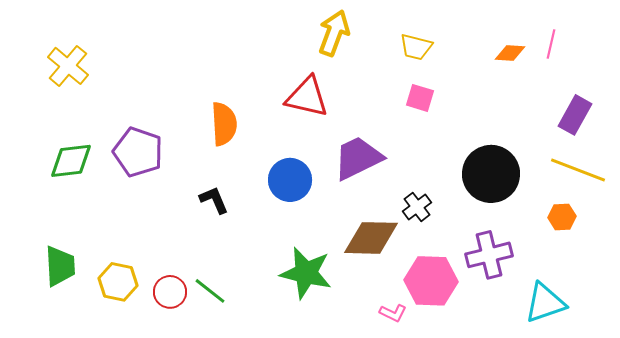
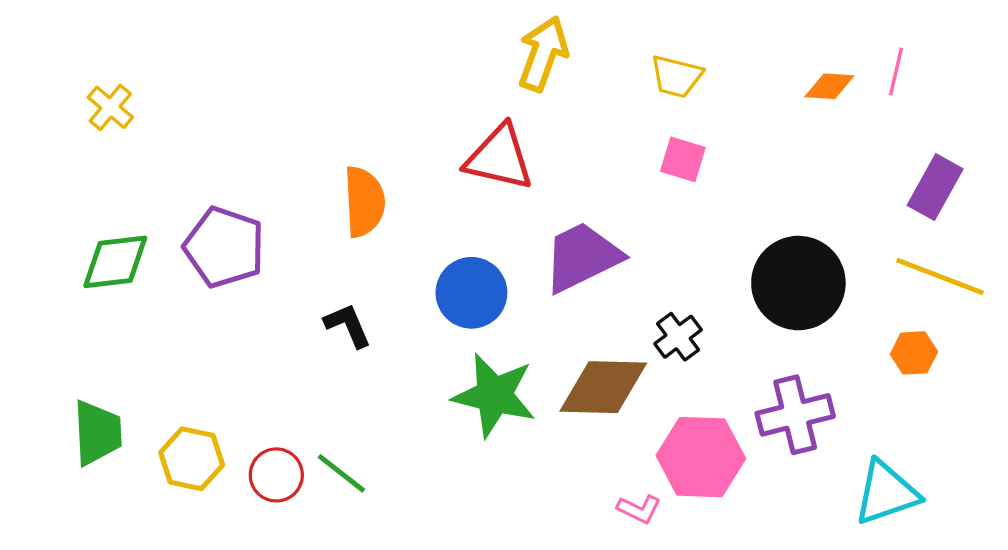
yellow cross: (68, 66) -> (110, 107), size x0.7
green star: (306, 273) -> (494, 395), moved

